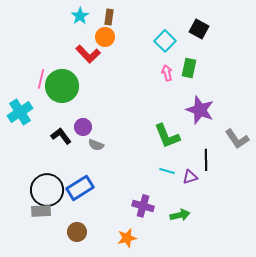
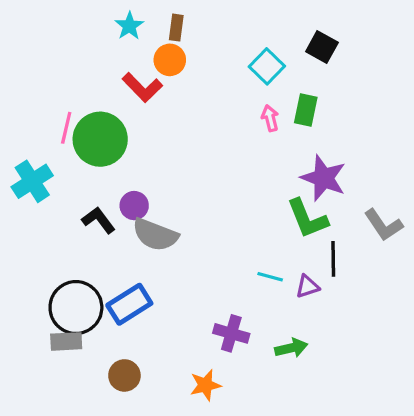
green L-shape: (167, 136) -> (307, 218), moved
gray semicircle: (96, 145) -> (155, 235), size x1.8

